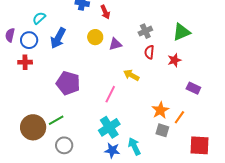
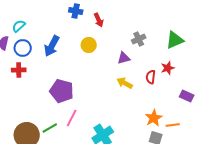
cyan semicircle: (39, 18) -> (19, 26), moved
purple triangle: (115, 44) -> (124, 58), moved
red semicircle: (149, 52) -> (151, 77), moved
pink line: (110, 94) -> (72, 118), moved
orange line: (179, 117) -> (173, 125), turned 48

